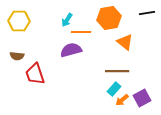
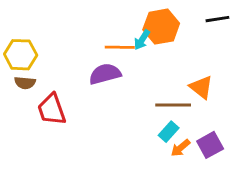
cyan arrow: (67, 20) -> (142, 40), moved
yellow hexagon: (19, 21) -> (21, 55), moved
orange triangle: (125, 42) -> (201, 87), moved

